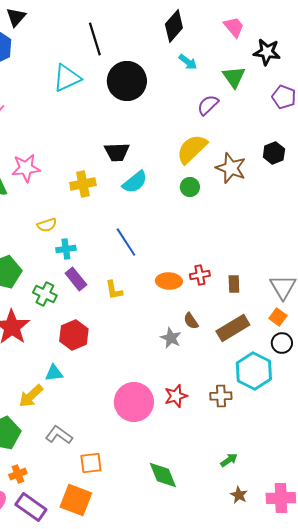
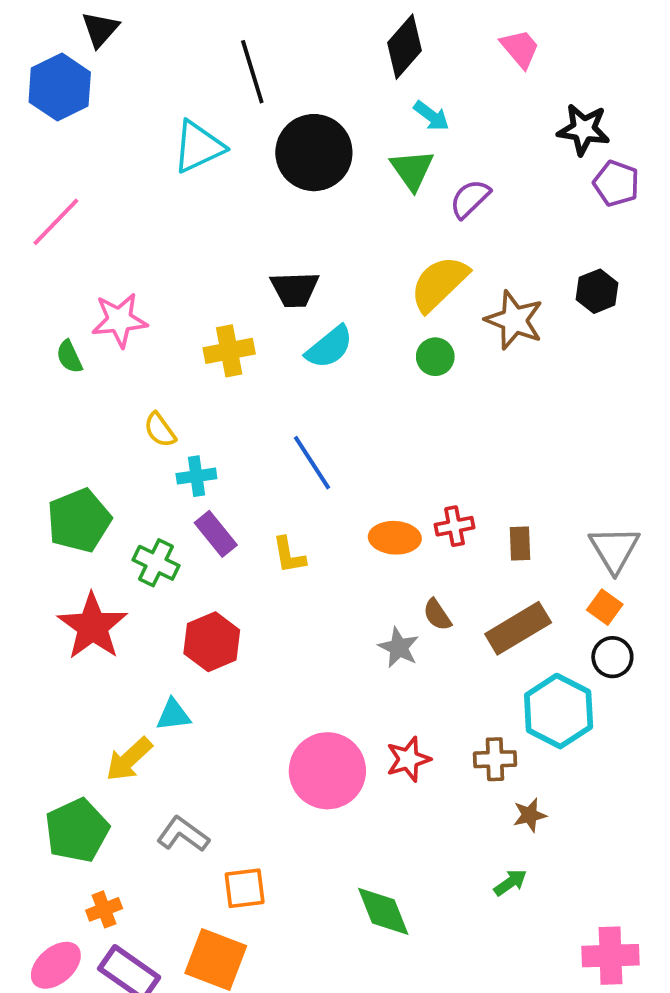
black star: (267, 52) -> (584, 129), moved
green triangle: (234, 77) -> (412, 170), moved
yellow semicircle: (47, 225) -> (160, 430), turned 72
brown star: (239, 495) -> (530, 815), moved, turned 30

